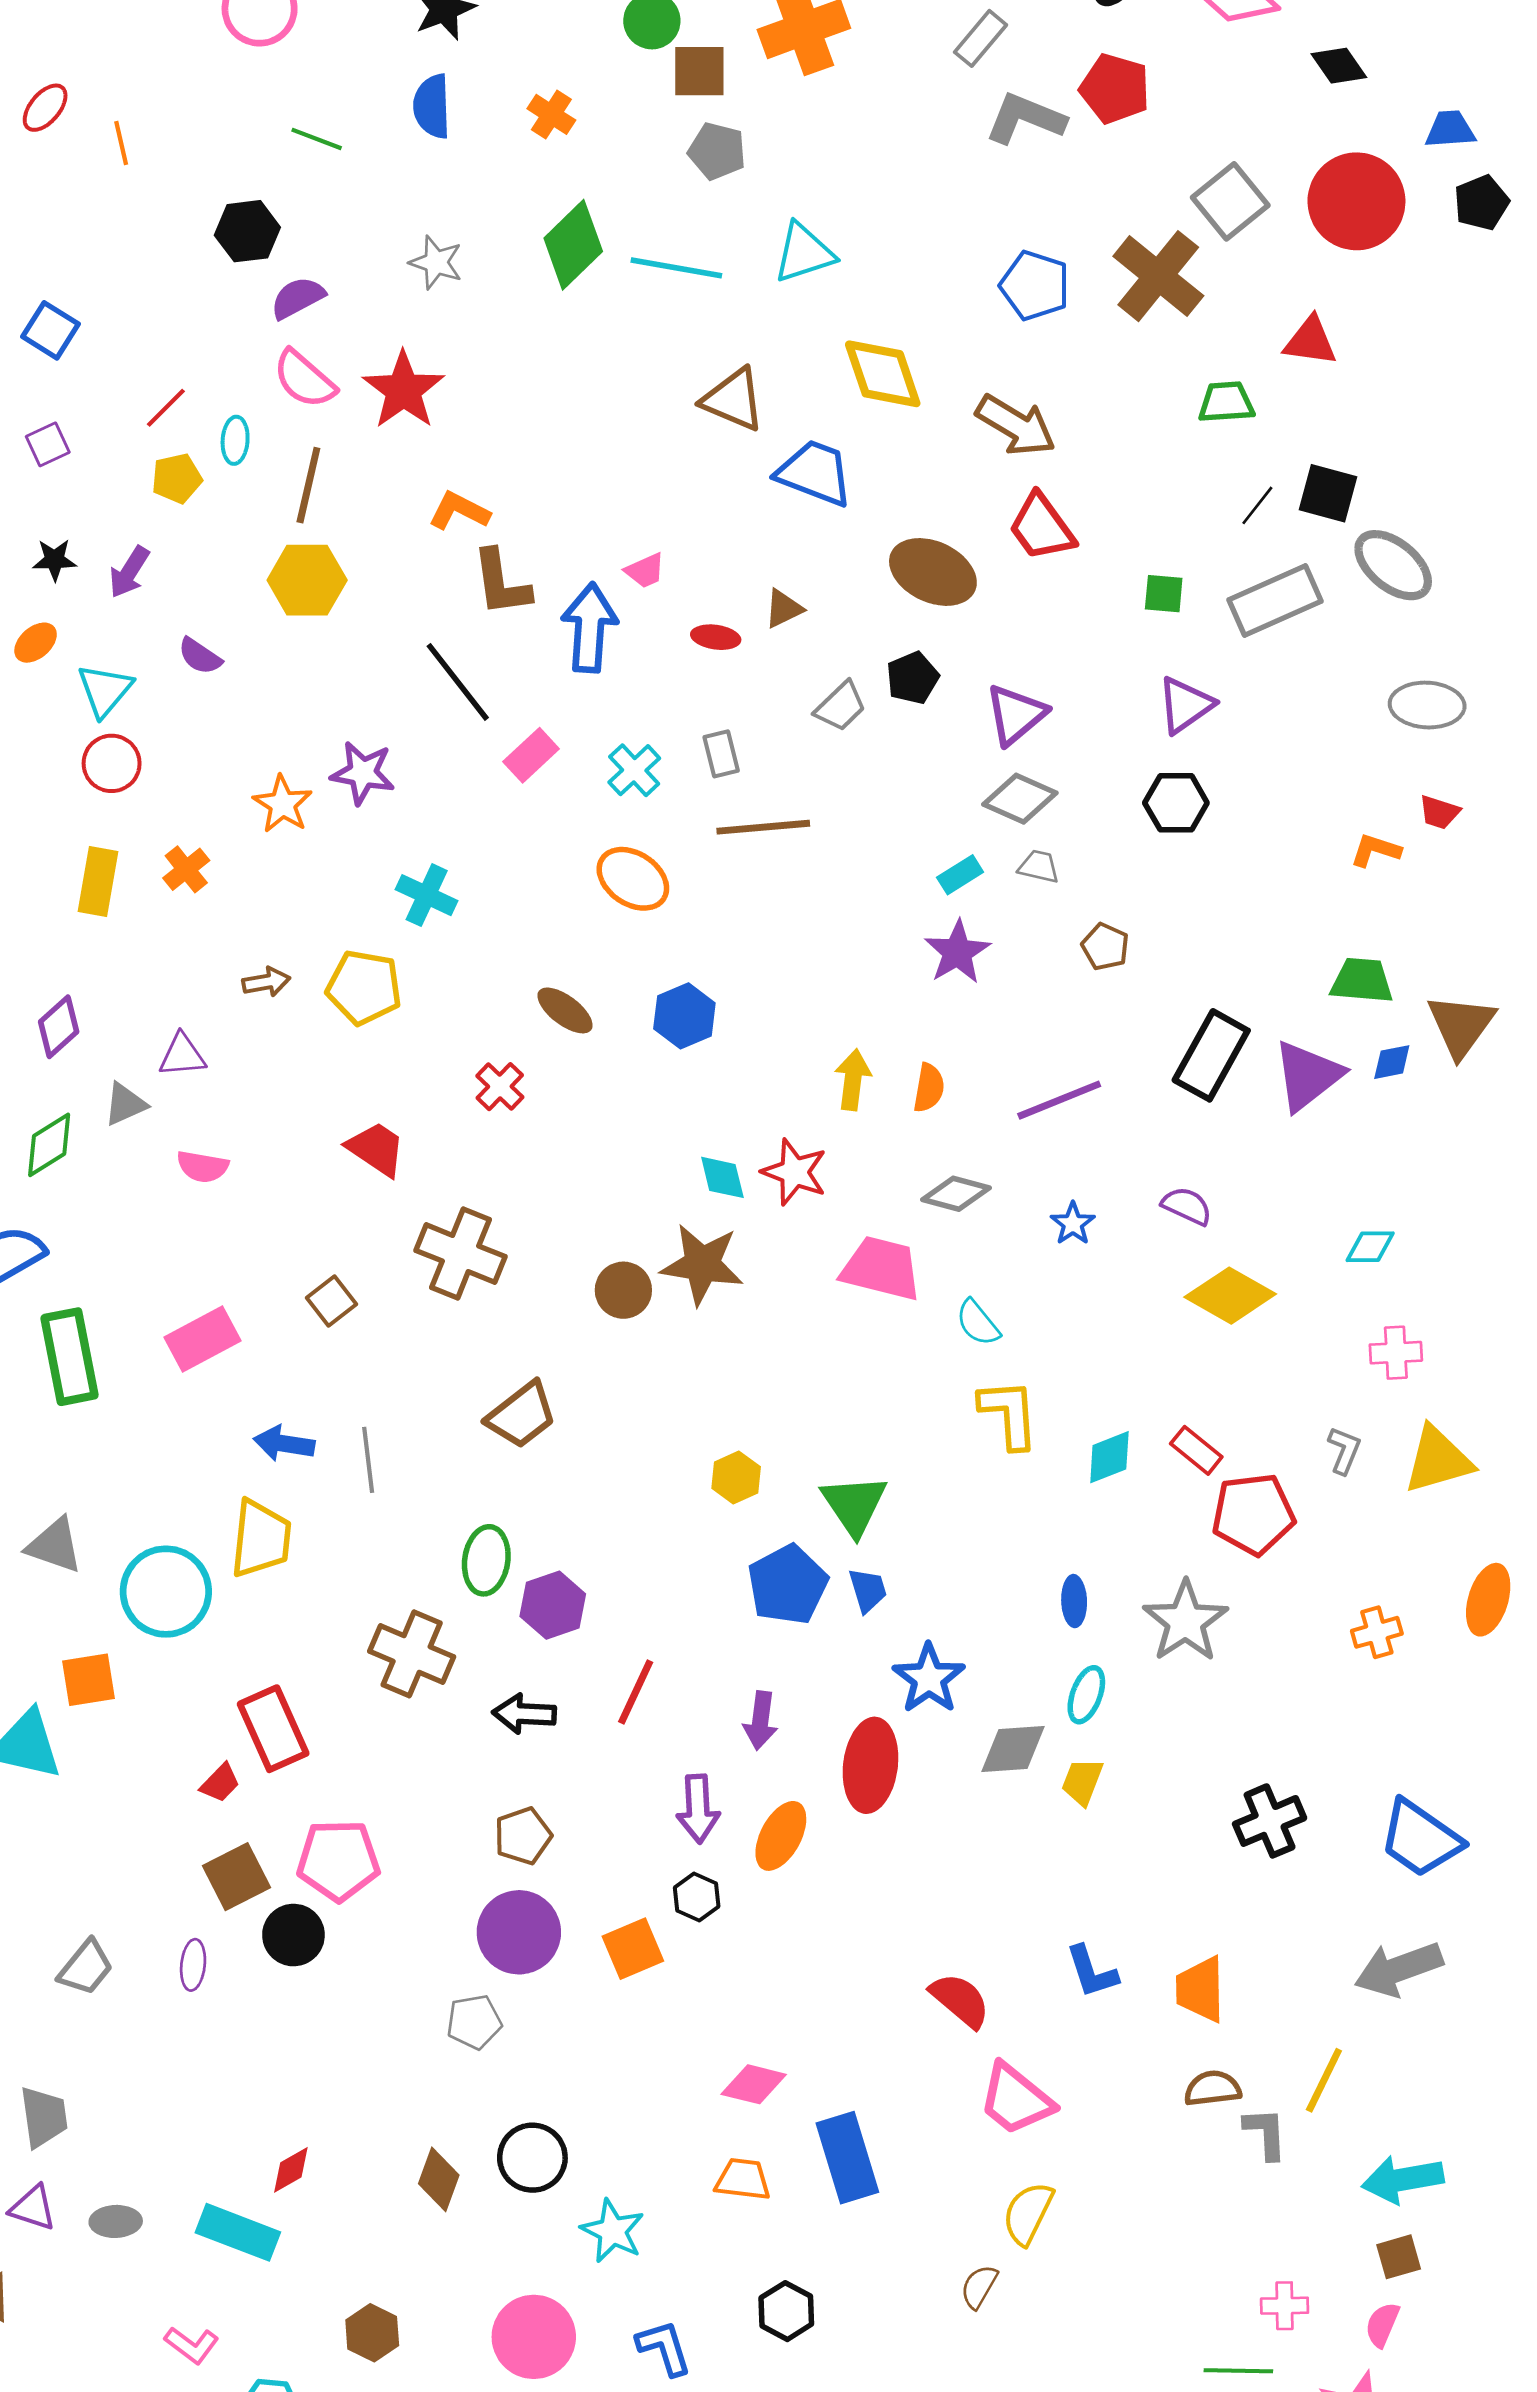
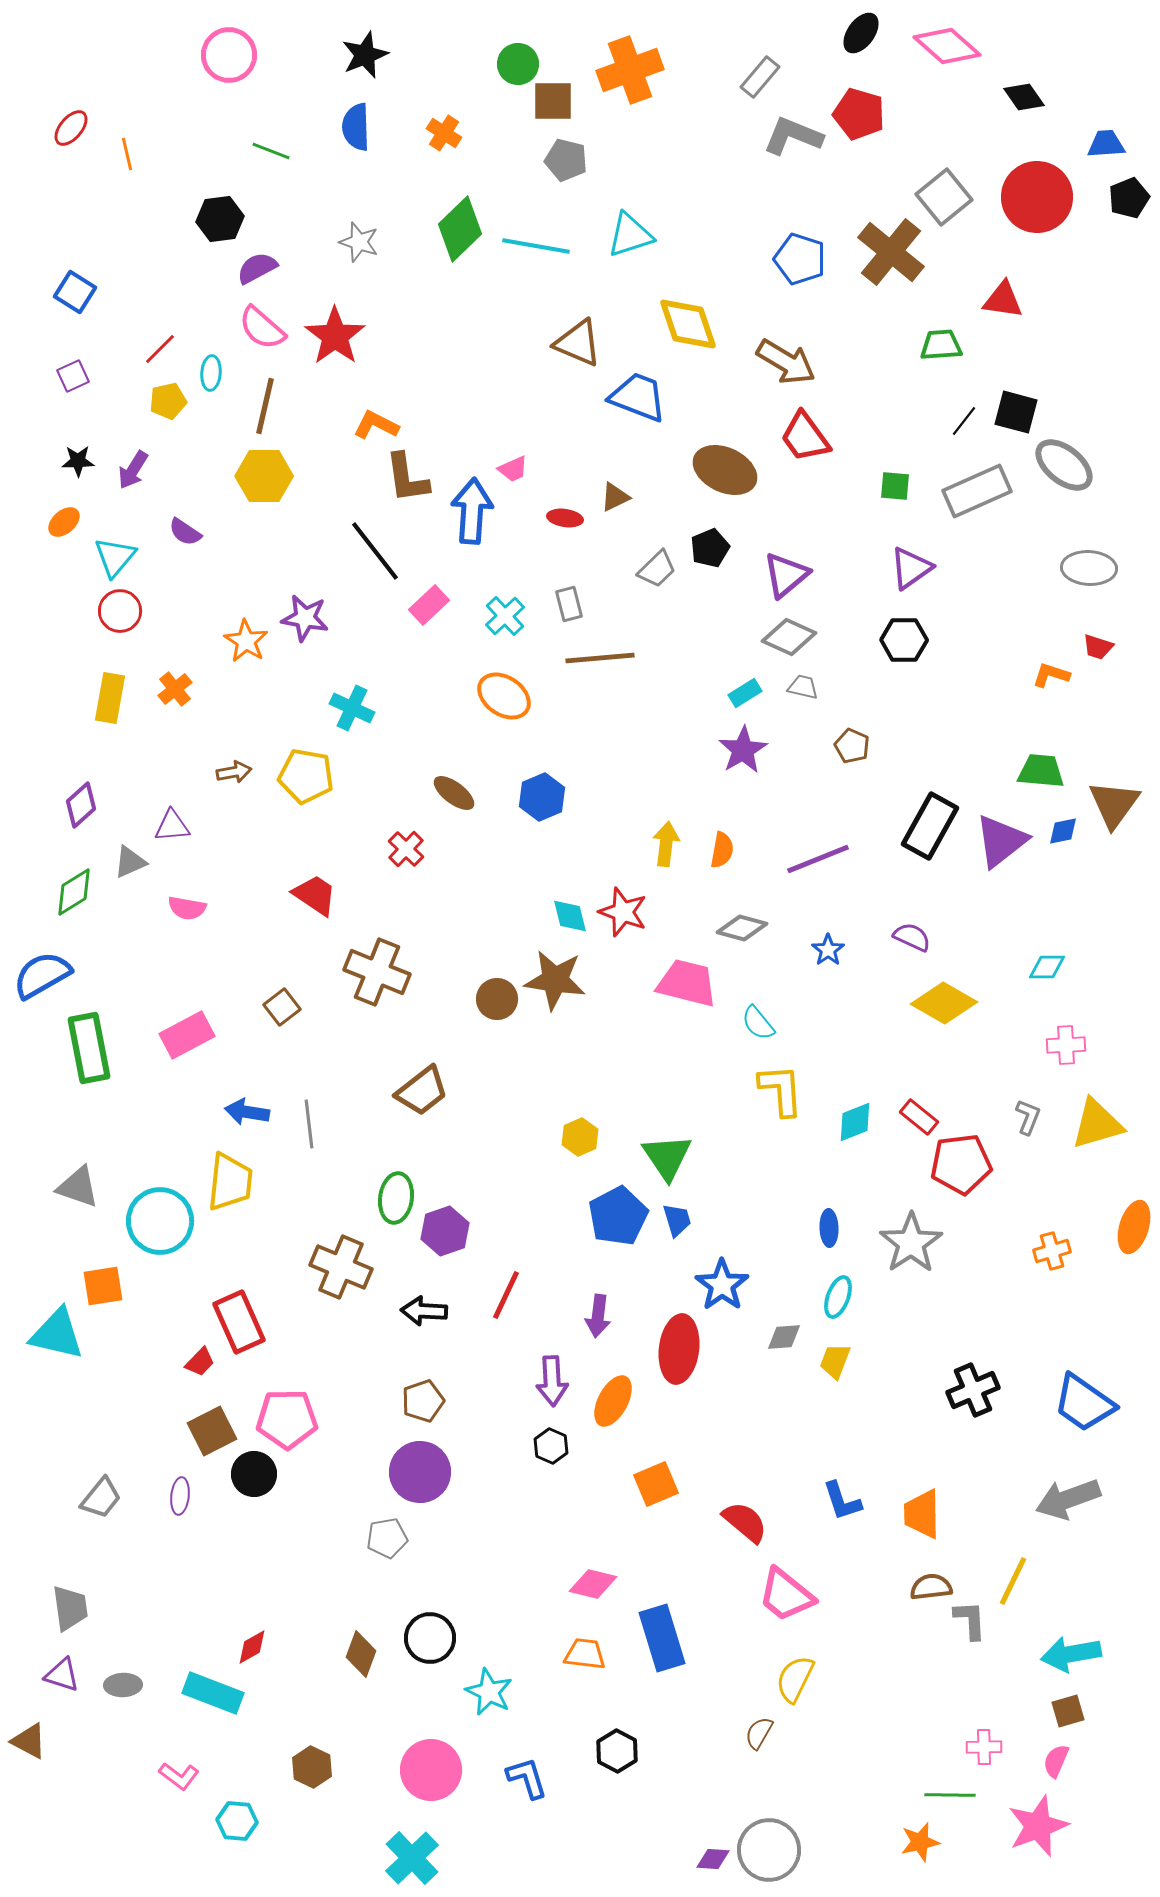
gray diamond: (1013, 1749) -> (784, 1337), size x0.7
orange square: (633, 1949) -> (656, 1484), moved

